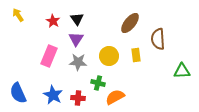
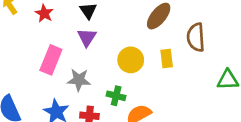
red star: (53, 21) -> (44, 13), moved
gray star: (78, 62) -> (79, 80), moved

